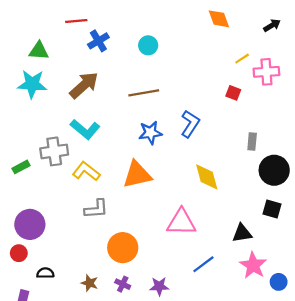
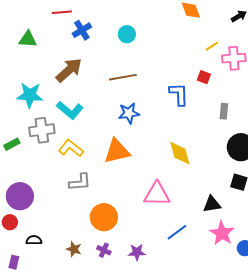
cyan star: (32, 84) -> (30, 95), moved
blue L-shape: (190, 124) -> (179, 94), moved, turned -35
gray rectangle: (252, 142) -> (224, 111), moved

